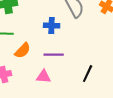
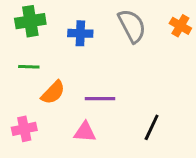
blue cross: (52, 26) -> (80, 33), moved

